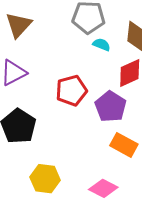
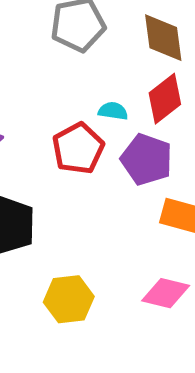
cyan semicircle: (102, 45) -> (113, 111), moved

